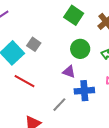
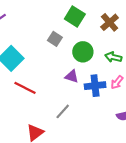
gray square: (34, 44) -> (55, 39), moved
blue cross: (84, 91) -> (95, 86), moved

